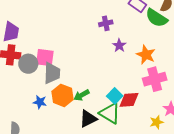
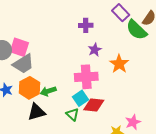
gray trapezoid: (52, 73) -> (23, 64), turned 45
pink cross: (155, 79) -> (86, 77), moved
green triangle: (110, 113) -> (72, 114), size x0.6
black triangle: (88, 119) -> (36, 112), moved

